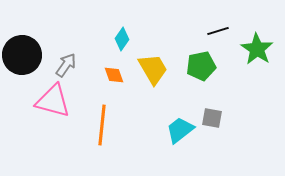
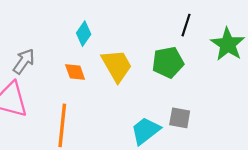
black line: (218, 31) -> (186, 25), turned -55

